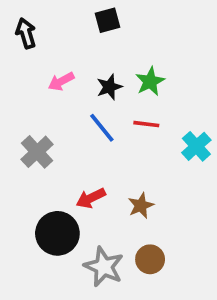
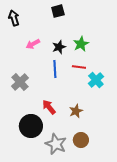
blue line: (102, 128) -> (55, 69), turned 36
cyan cross: (196, 146) -> (96, 80), moved
red arrow: (91, 198) -> (49, 107), turned 77

